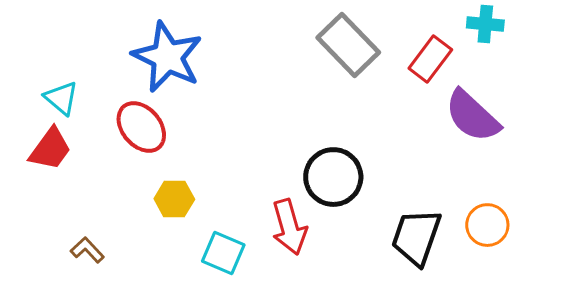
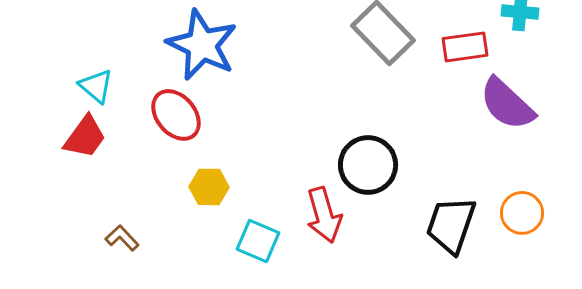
red rectangle: (430, 59) -> (465, 47), turned 45

